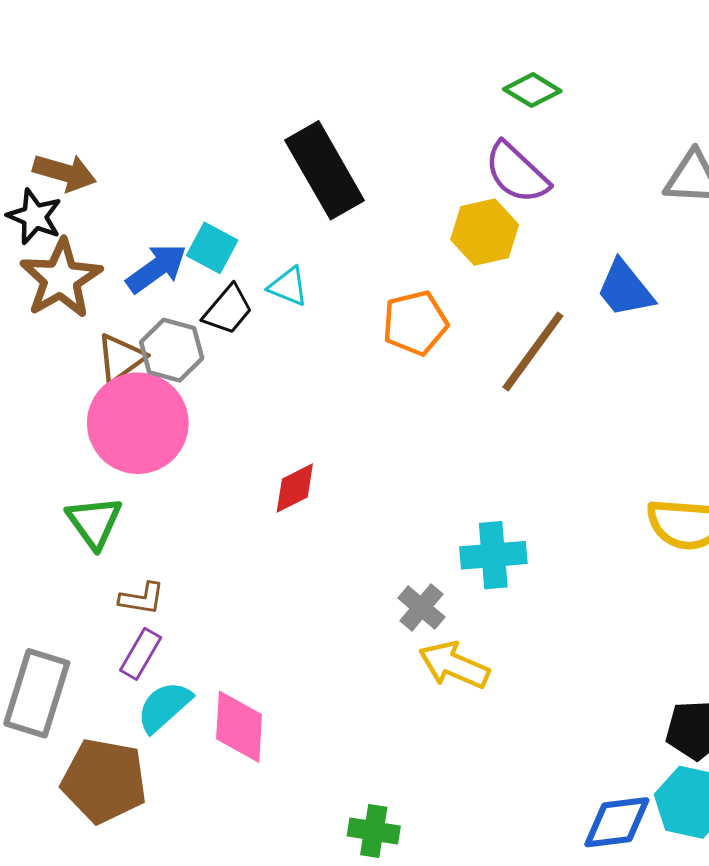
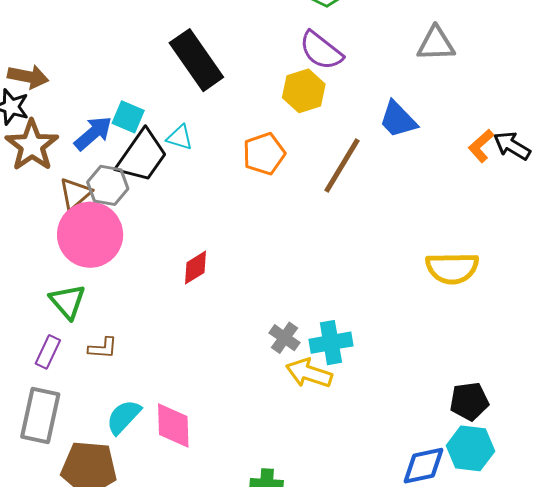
black trapezoid: (228, 310) -> (142, 156), size x1.6
cyan cross: (493, 555) -> (331, 343), moved
purple rectangle: (141, 654) -> (48, 352), moved

